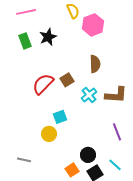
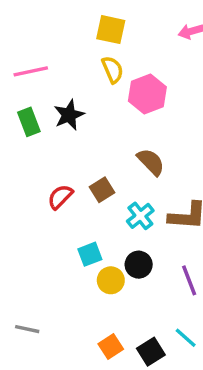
brown semicircle: (95, 64) -> (151, 162), turned -42
red semicircle: (43, 84) -> (60, 197), size x0.7
yellow circle: (49, 134) -> (111, 280), moved
black circle: (88, 155) -> (139, 265), moved

